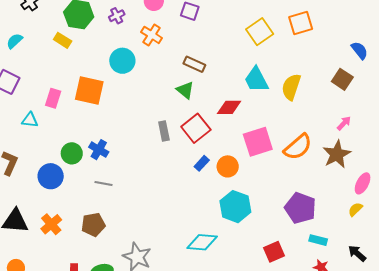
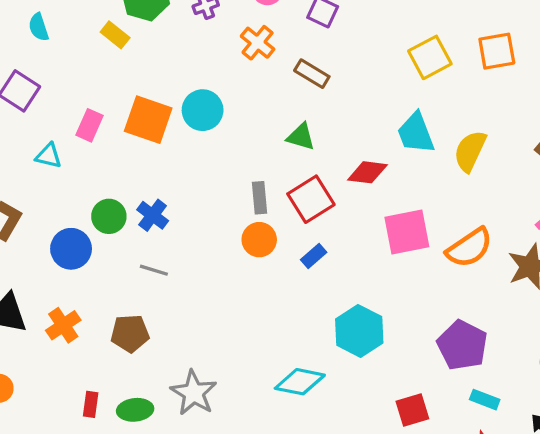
cyan semicircle: (15, 41) -> (39, 27), turned -72
cyan circle: (122, 61) -> (203, 110), moved
brown rectangle: (194, 64) -> (312, 74), moved
green triangle: (185, 90) -> (301, 137), turned -30
orange circle: (228, 166) -> (259, 240), moved

